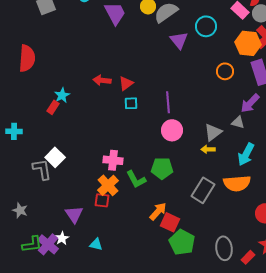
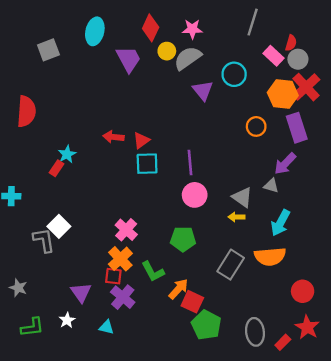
cyan square: (131, 103) -> (147, 164), size x1.5
gray triangle: (213, 132) -> (242, 197), turned -48
pink cross: (113, 160) -> (126, 230), turned 36
green L-shape: (136, 179) -> (153, 272), moved
purple cross: (48, 244) -> (123, 297), moved

